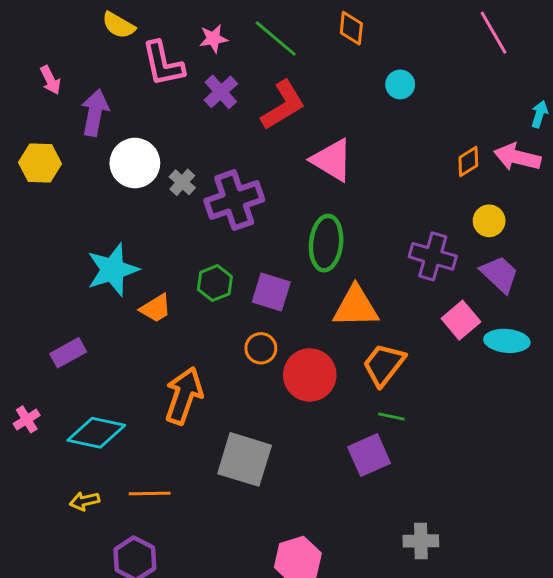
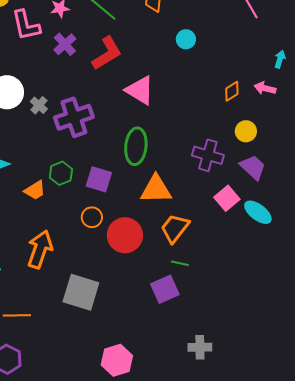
pink arrow: (517, 157) -> (265, 88), size x0.7
orange trapezoid: (156, 308) -> (35, 190), moved
cyan ellipse: (507, 341) -> (258, 212), turned 32

